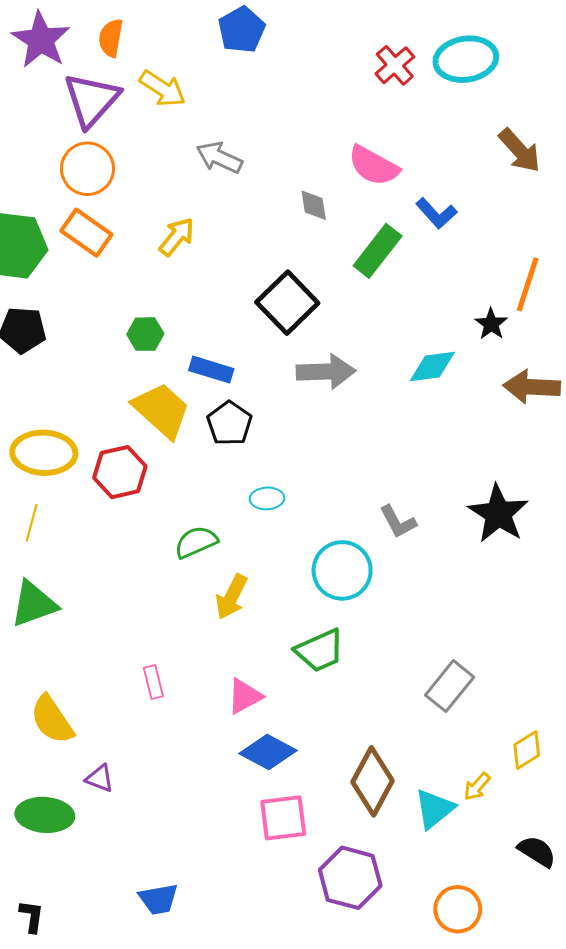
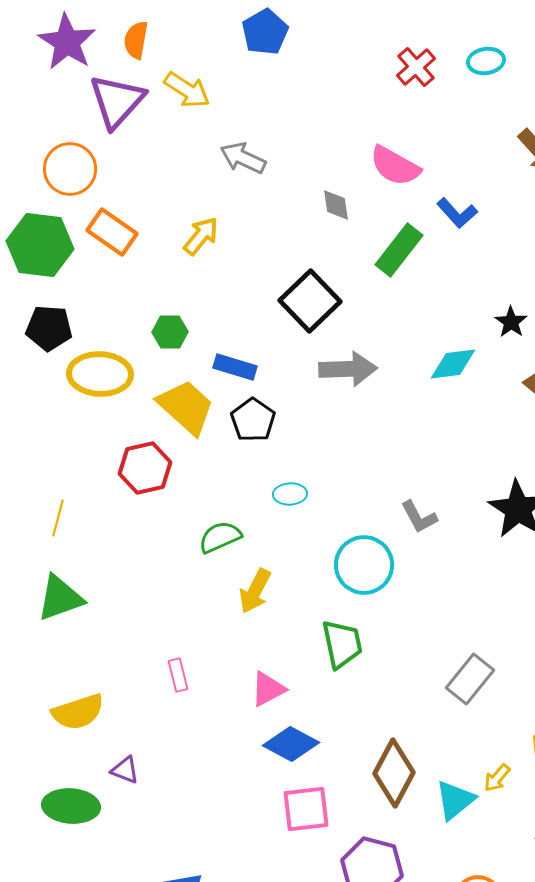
cyan ellipse: (466, 59) -> (486, 61), size x0.6
orange circle: (87, 169) -> (70, 169), moved
yellow ellipse: (44, 453) -> (100, 374), moved
green trapezoid: (320, 651) -> (342, 644), turned -78
yellow semicircle: (52, 720) -> (78, 712), turned -74

